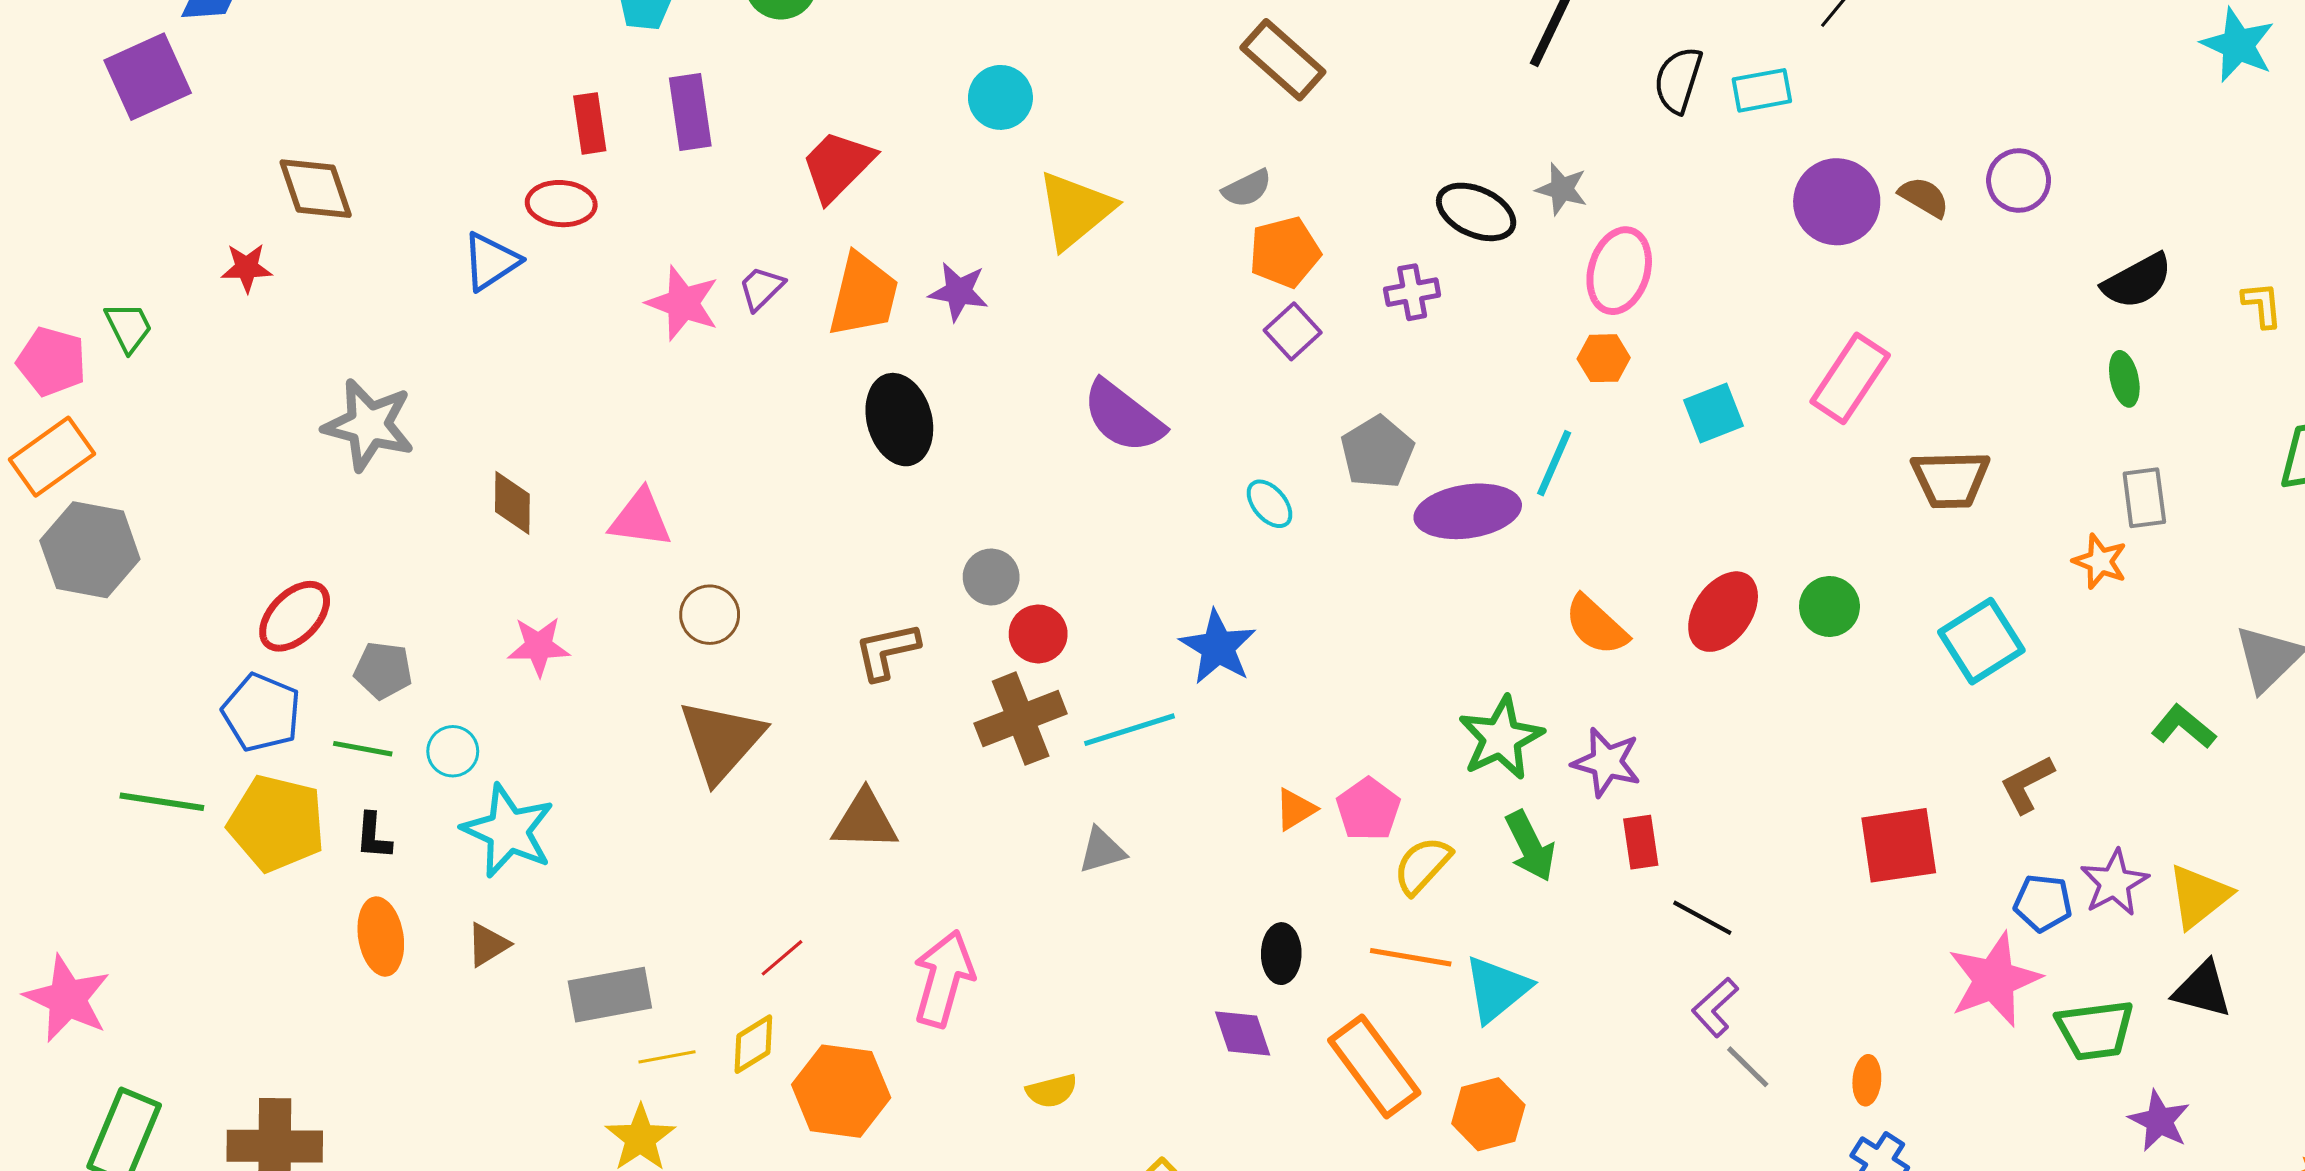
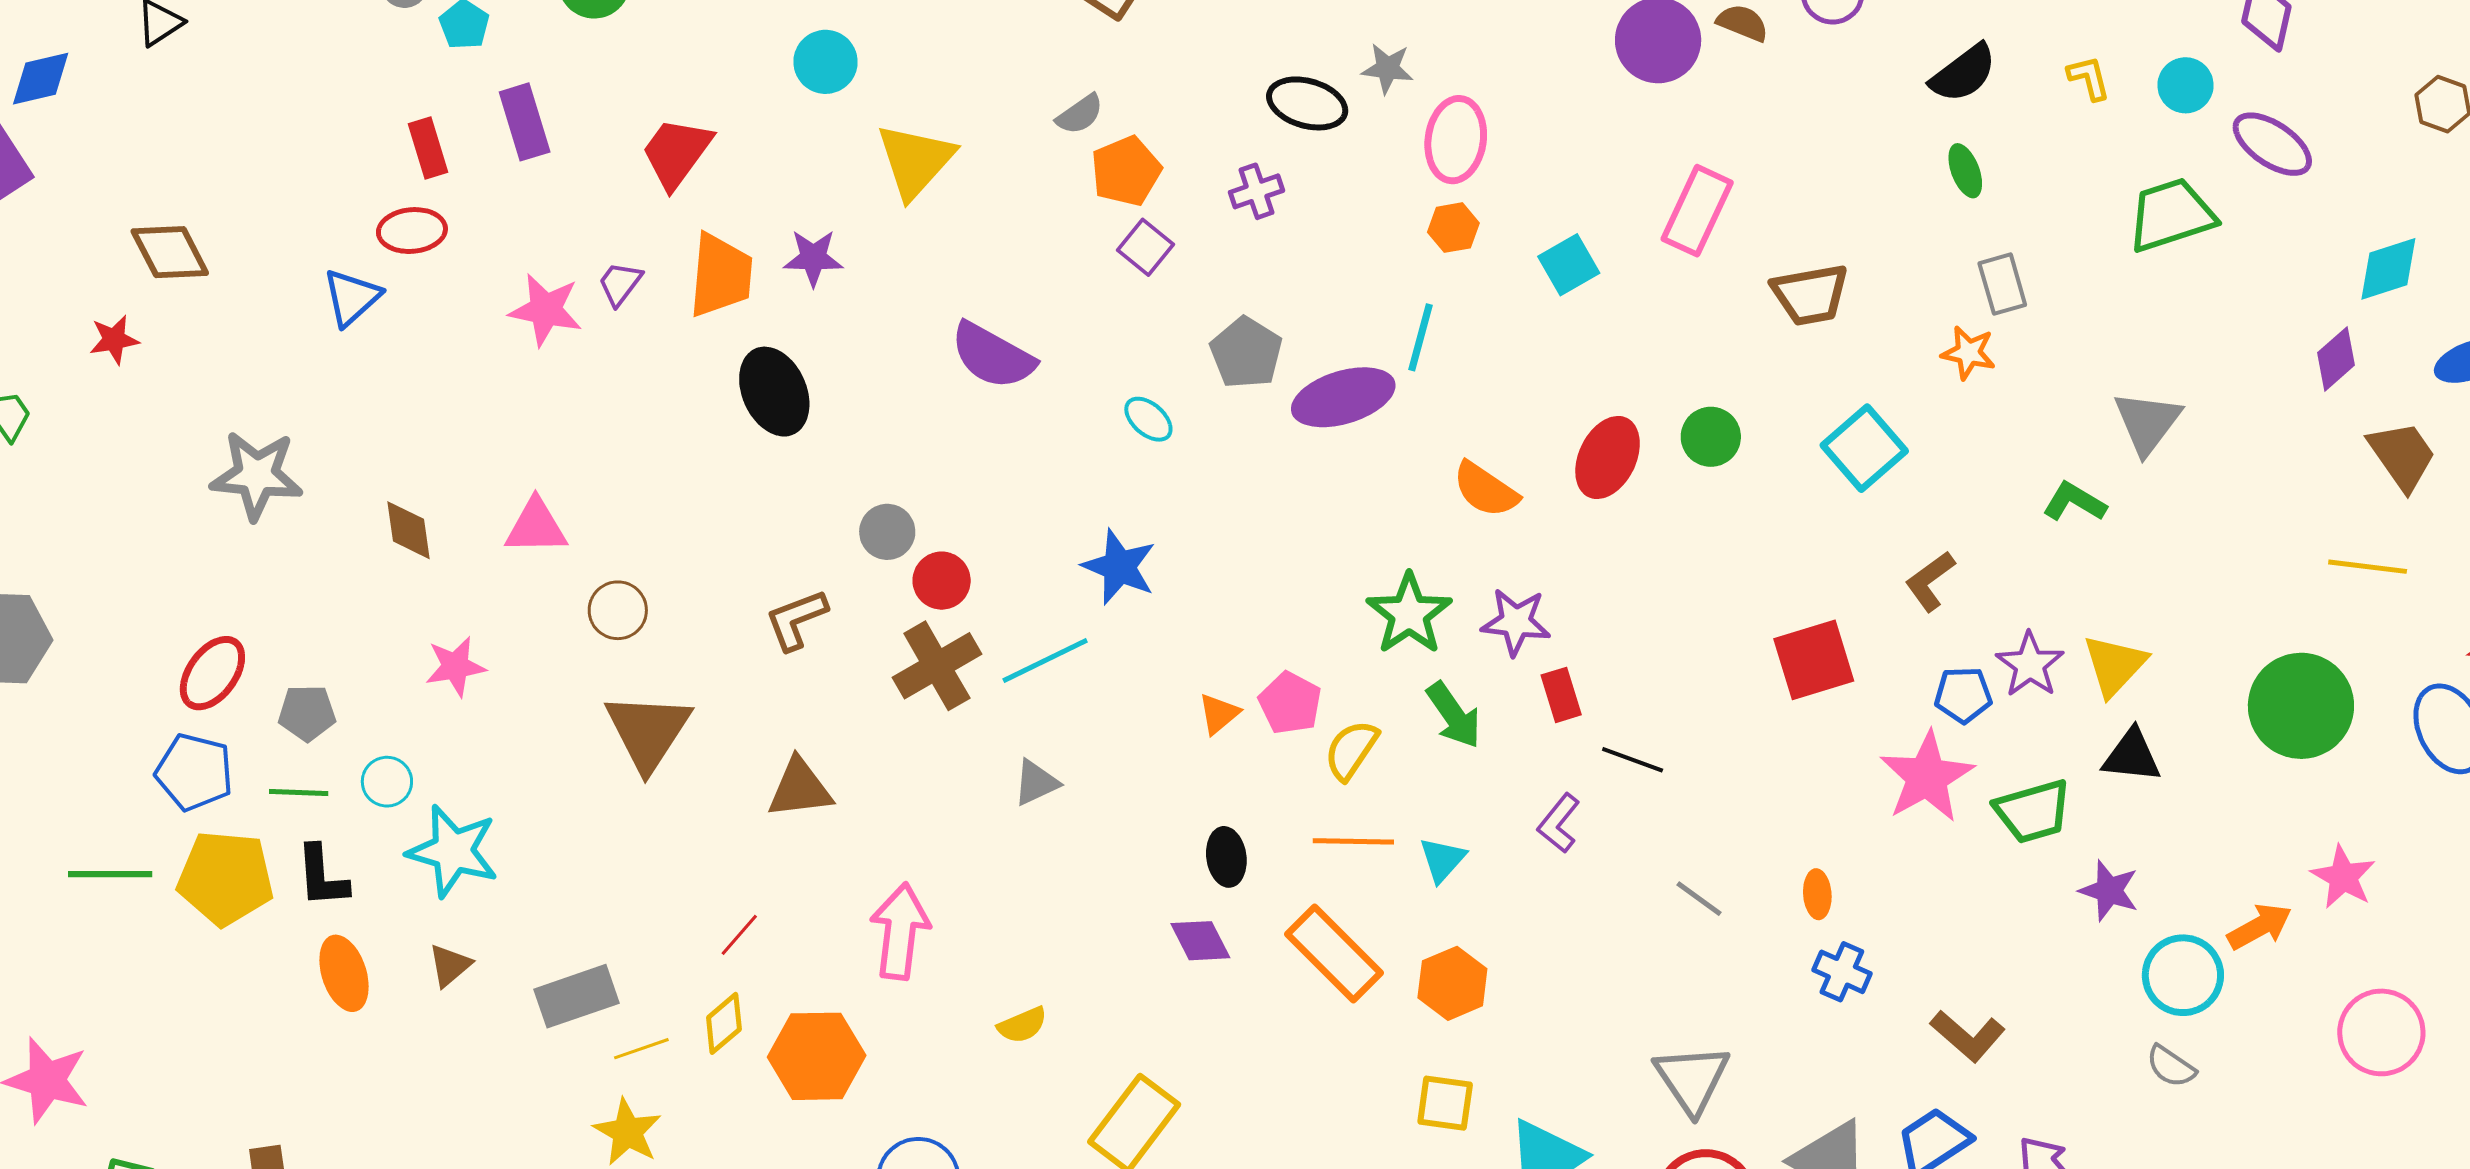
black L-shape: (373, 836) -> (322, 876), size x1.4
cyan triangle: (1497, 989) -> (1442, 860), size x0.7
purple L-shape: (1715, 1007) -> (1559, 823), moved

